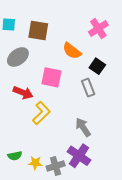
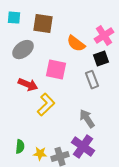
pink cross: (98, 29) -> (104, 36), moved
black square: (97, 66) -> (101, 59), turned 35
green semicircle: (15, 156) -> (20, 147), turned -72

